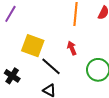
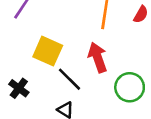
red arrow: (72, 48) -> (98, 57), size x1.6

